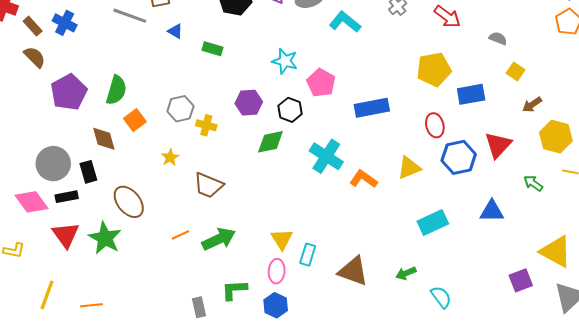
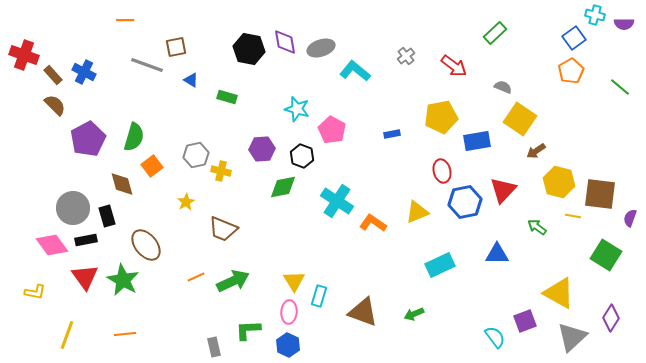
yellow square: (516, 72) -> (520, 119), size x1.8
blue rectangle: (372, 108) -> (392, 134), moved, size x0.5
cyan semicircle: (441, 297) -> (495, 337), moved
orange line: (91, 305) -> (125, 334), moved

